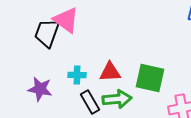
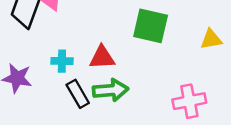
green square: (150, 78) -> (151, 26), moved

